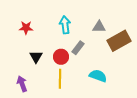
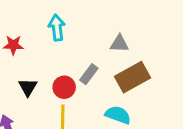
cyan arrow: (65, 25) -> (57, 28), moved
brown rectangle: (119, 41) -> (132, 77), moved

